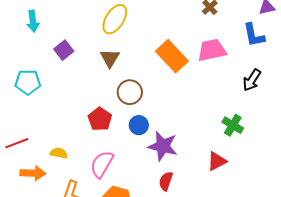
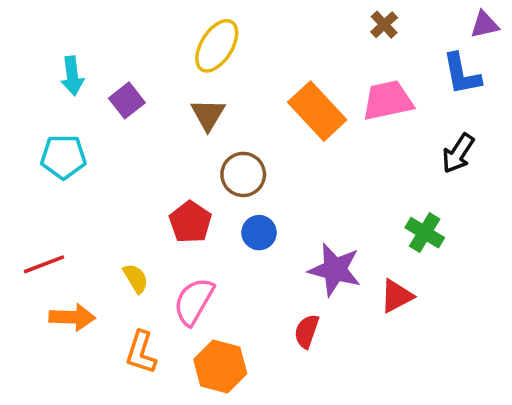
cyan arrow: (33, 21) -> (72, 76), moved
purple star: (163, 146) -> (335, 270), moved
yellow semicircle: (59, 153) -> (136, 278), moved, turned 48

